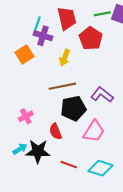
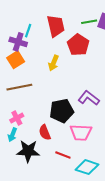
purple cross: (43, 36) -> (18, 42), moved
brown line: (62, 86) -> (19, 87), moved
pink trapezoid: (94, 131) -> (81, 132), turned 60
cyan arrow: (20, 149) -> (12, 135), moved, turned 144
red line: (69, 165) -> (63, 155), moved

